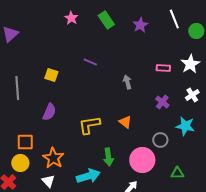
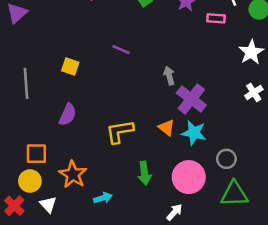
pink rectangle: (163, 68) -> (216, 18), moved
purple cross: (162, 102) -> (191, 99), moved, size x1.6
cyan star: (185, 126) -> (194, 133), moved
gray circle: (160, 140) -> (226, 159), moved
green triangle: (177, 173) -> (234, 194), size x1.6
cyan arrow: (88, 176) -> (103, 198), moved, size x0.6
white triangle: (48, 181) -> (48, 204), moved

